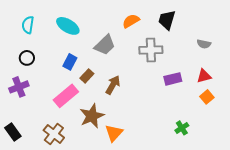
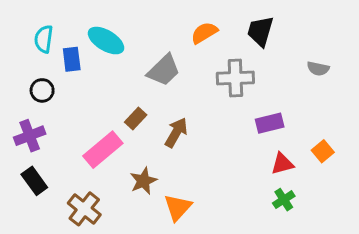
blue rectangle: (70, 62) -> (72, 59), moved, turned -35
red triangle: (204, 76) -> (282, 164), moved
brown star: (92, 116) -> (143, 181), size x0.7
black rectangle: (13, 132) -> (34, 181), moved

